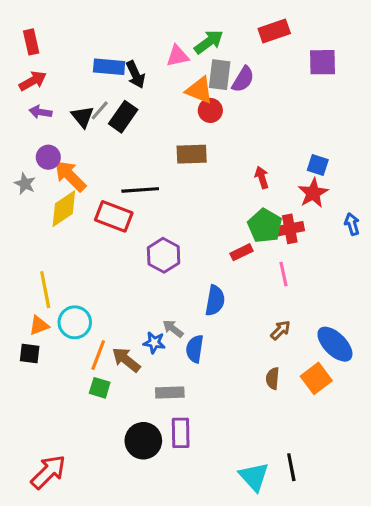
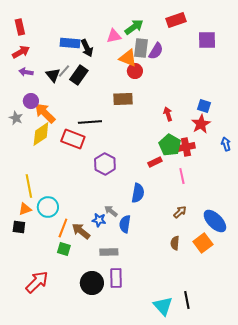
red arrow: (48, 472) -> (37, 282), moved

